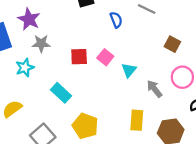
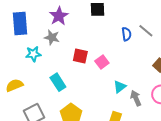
purple star: (29, 19) -> (59, 16), moved
blue semicircle: (116, 20) -> (126, 34), moved
cyan triangle: (129, 70) -> (120, 87), moved

